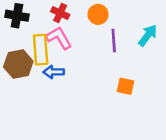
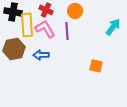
purple line: (114, 41) -> (67, 31), moved
yellow rectangle: (41, 50) -> (27, 25), moved

